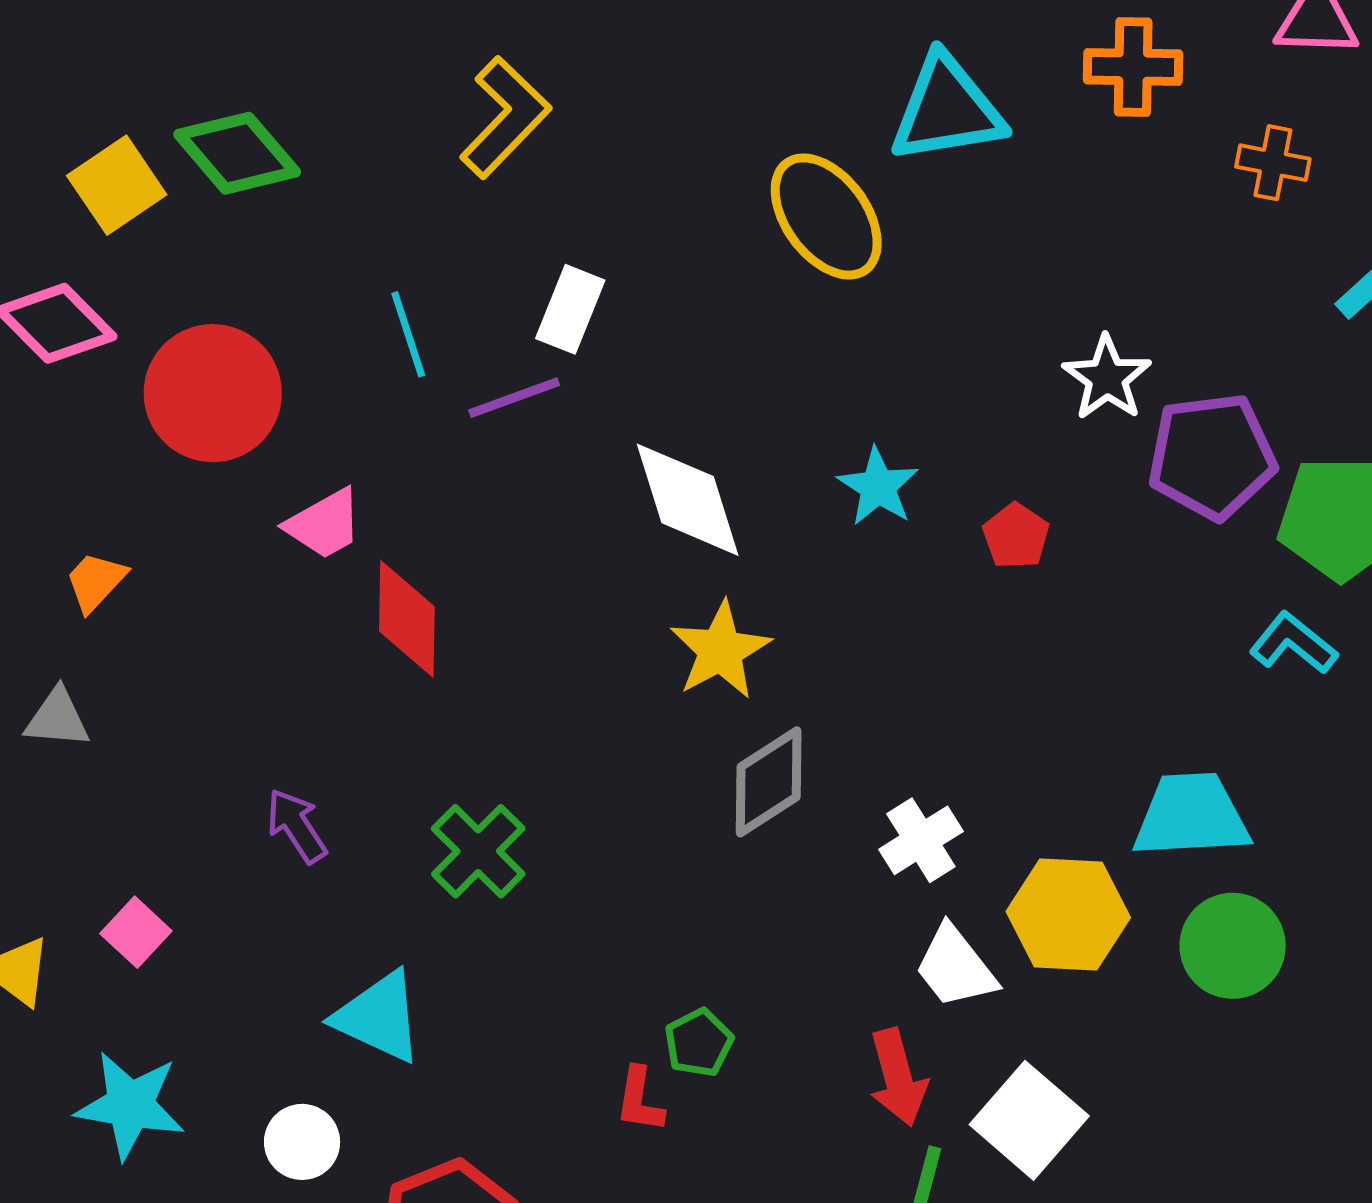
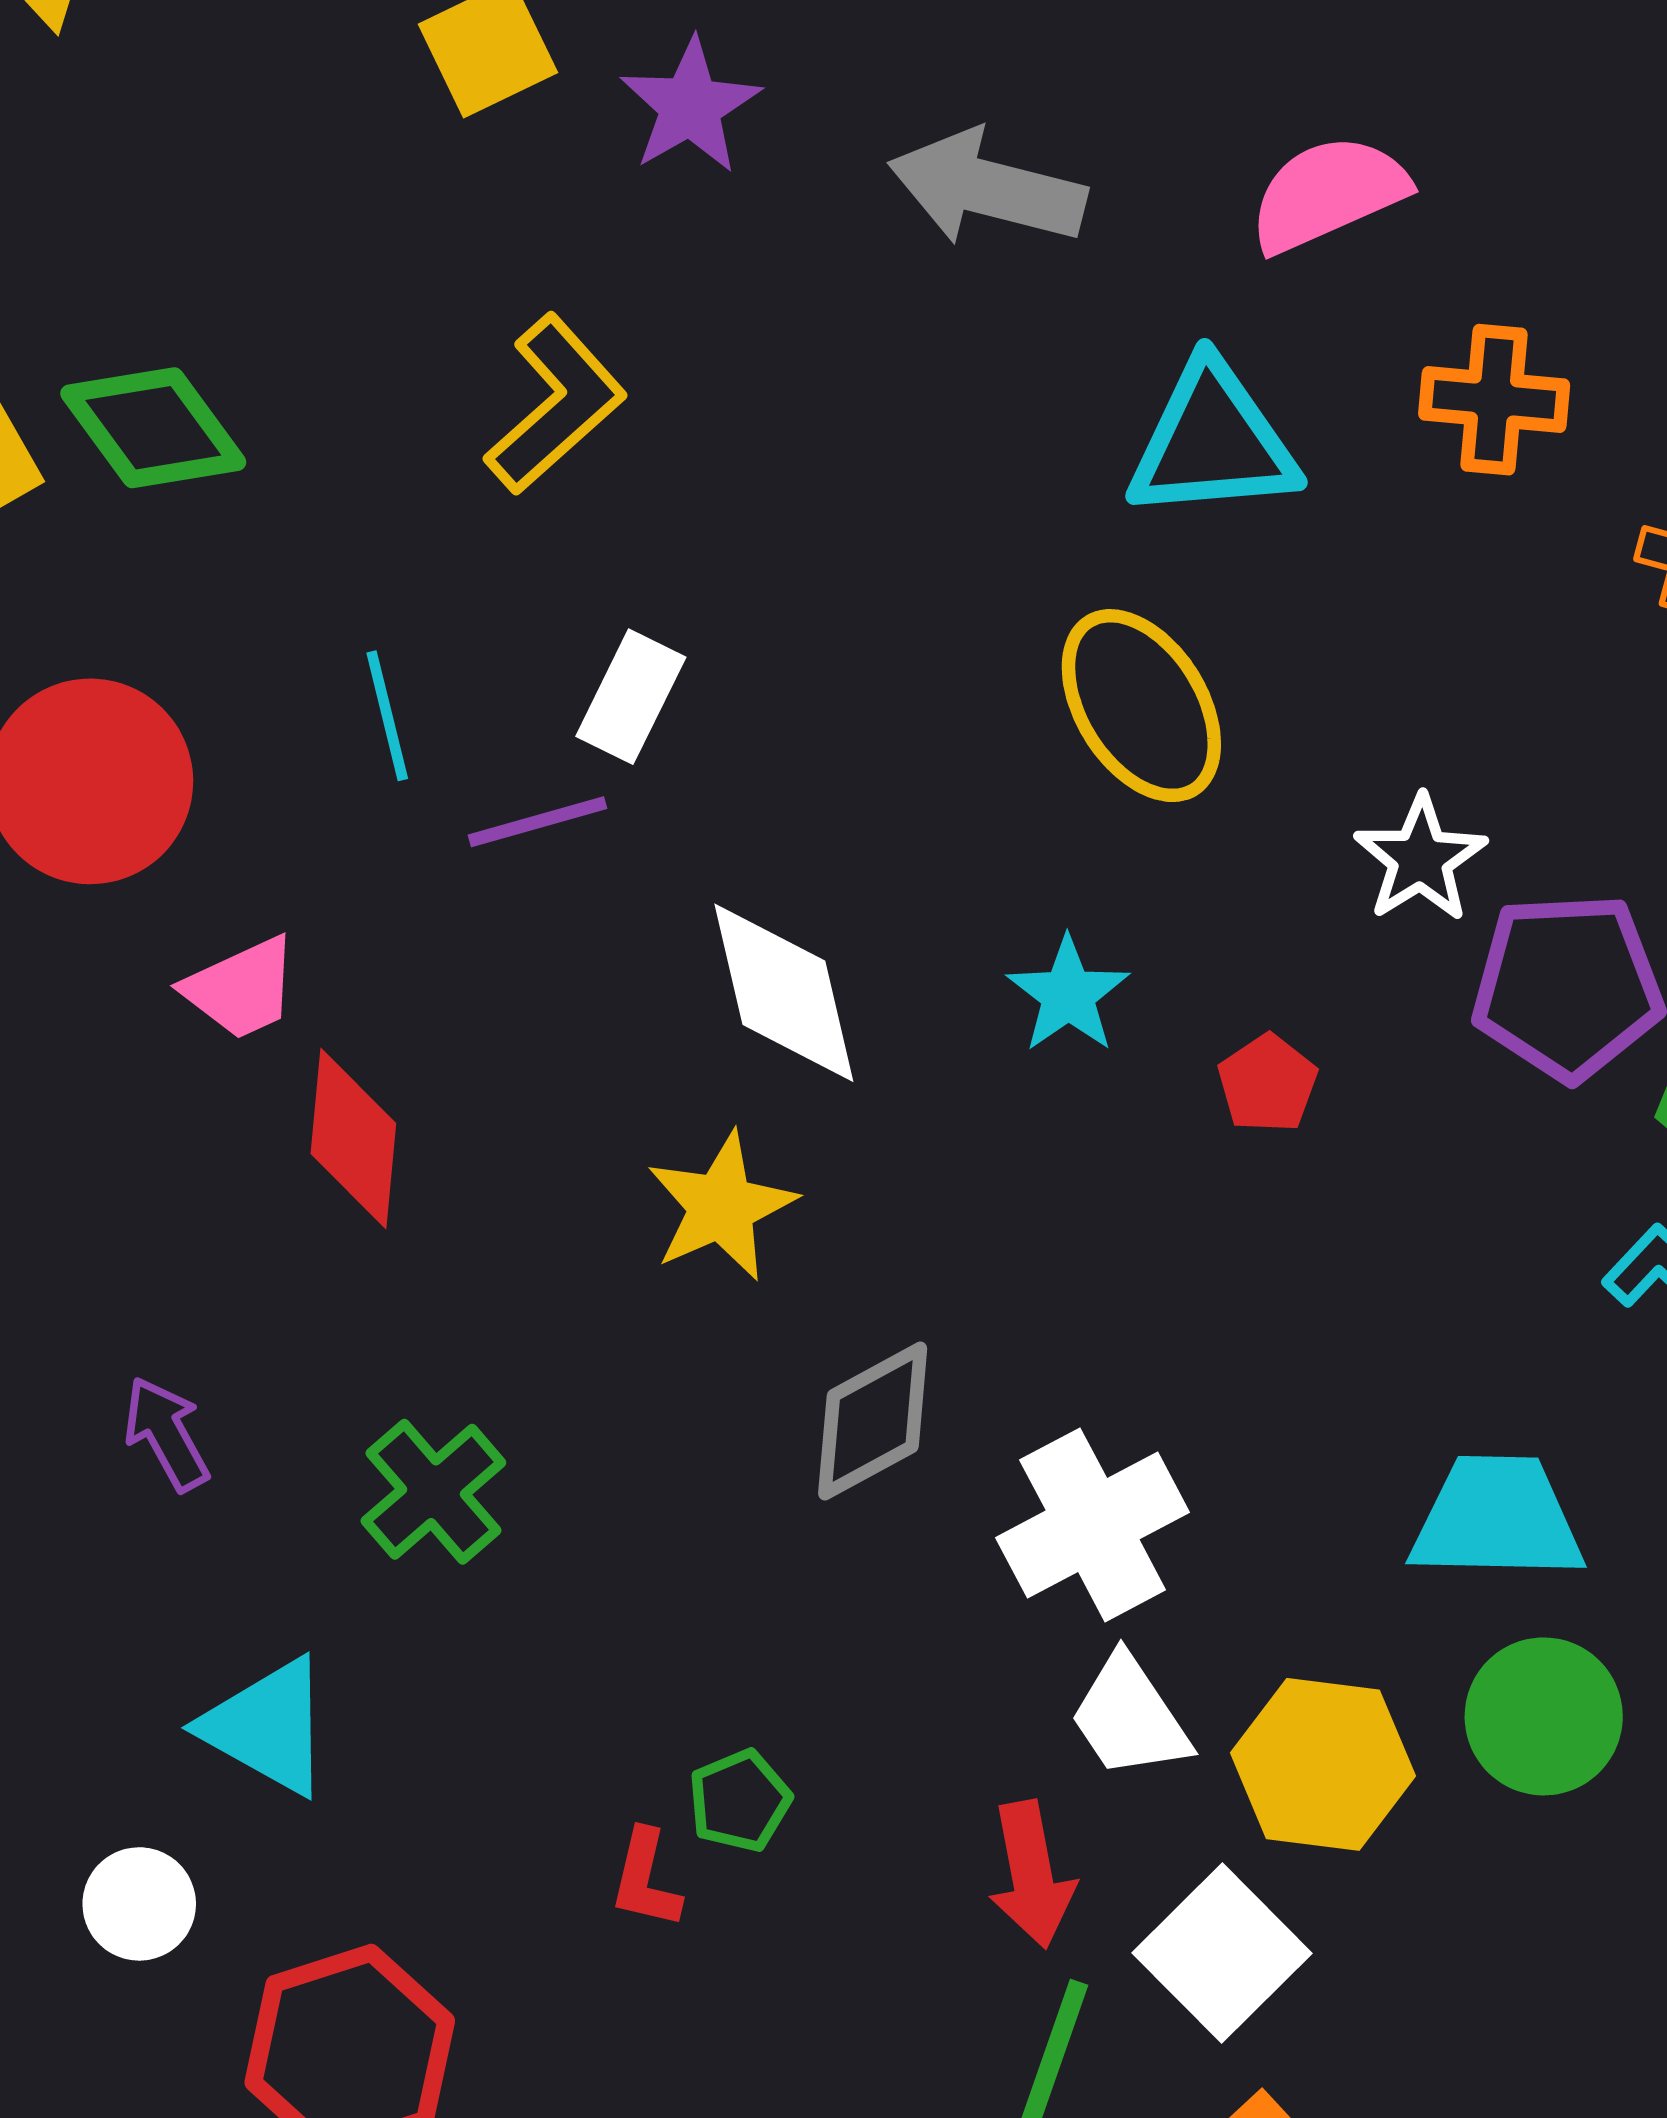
yellow ellipse: (826, 216) -> (1141, 706), moved
yellow star: (720, 650) -> (721, 1207), moved
white cross: (921, 840) -> (1093, 1525), size x1.5
yellow hexagon: (1068, 915) -> (1323, 1764), moved

